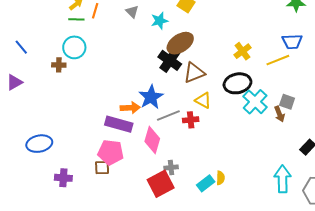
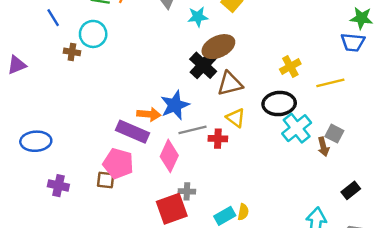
blue trapezoid: (292, 42) -> (353, 42), moved
blue line: (21, 47) -> (53, 18), moved

